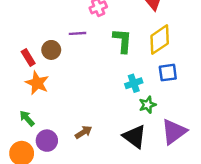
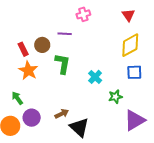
green L-shape: (122, 41) -> (63, 64), moved
cyan cross: (134, 83) -> (95, 77), moved, turned -32
black triangle: (135, 136) -> (79, 127), moved

